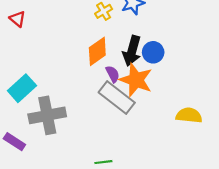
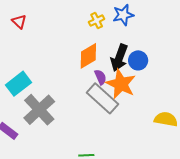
gray cross: (47, 115) -> (39, 110), turned -36

